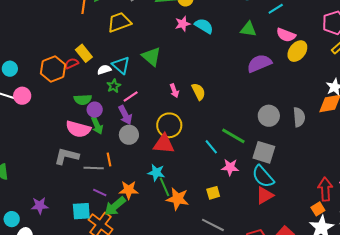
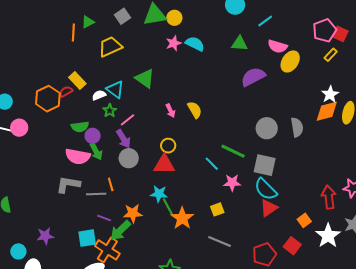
yellow circle: (169, 125) -> (168, 146), size x0.6
orange star: (178, 199) -> (182, 218), turned 30
orange square: (318, 209) -> (304, 220), moved

